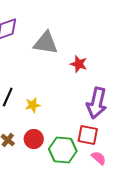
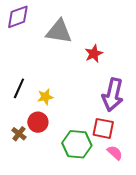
red star: (79, 64) -> (94, 54), turned 30
red circle: (34, 139) -> (38, 122), moved

